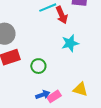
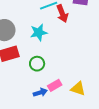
cyan star: (70, 43) -> (39, 32), moved
pink rectangle: (54, 96) -> (55, 85), moved

